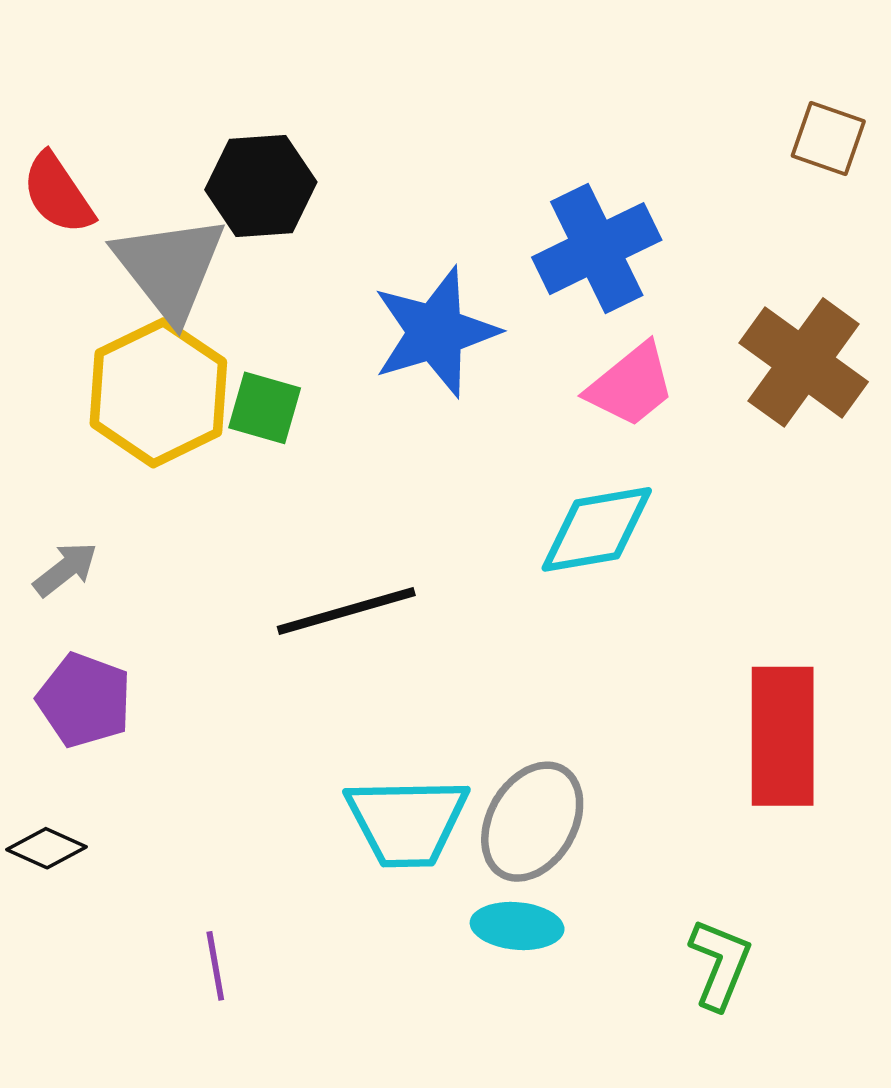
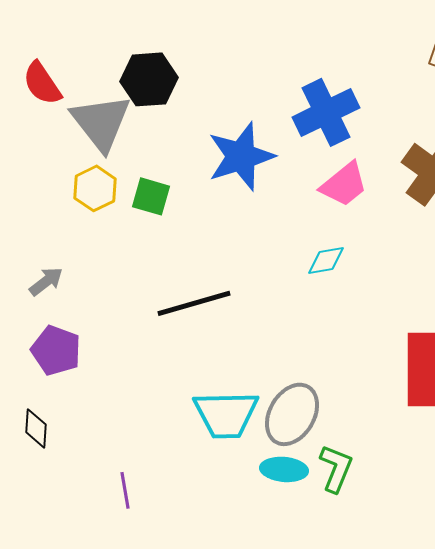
yellow hexagon: (158, 393) -> (95, 188), size x0.6
cyan diamond: (597, 529) -> (326, 260), size x0.6
black diamond: (46, 848) -> (36, 428), turned 69
green L-shape: (720, 964) -> (336, 468), moved

